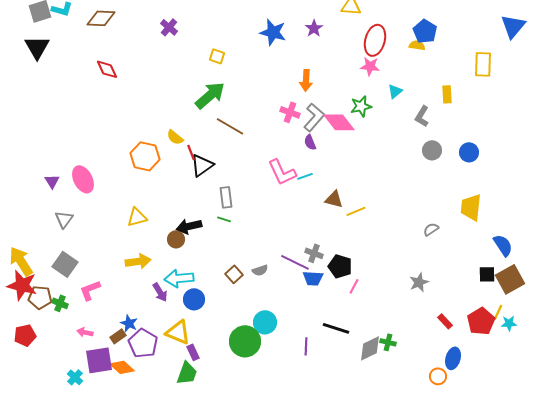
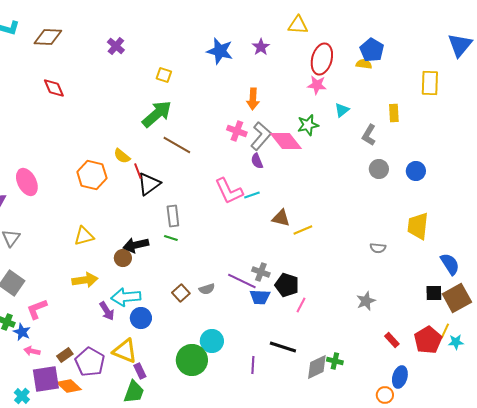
pink ellipse: (83, 179) -> (27, 182), moved
gray semicircle: (431, 229) -> (378, 248), turned -140
blue star: (129, 323) -> (22, 332), moved

